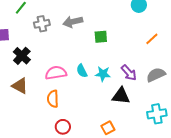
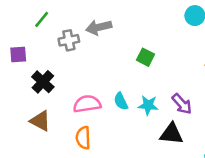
gray arrow: (73, 22) -> (99, 27), moved
green square: (101, 37) -> (145, 57), turned 32

